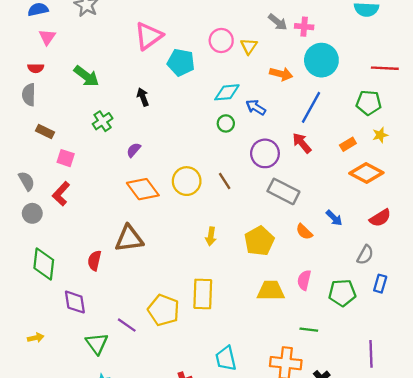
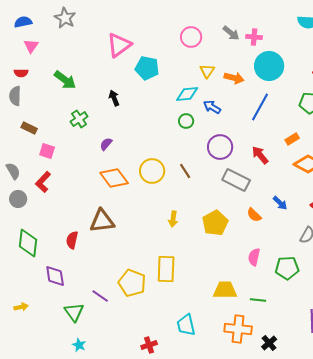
pink circle: (221, 41) -> (191, 37), moved
yellow triangle: (249, 46) -> (207, 71), moved
red arrow: (302, 143) -> (260, 155), moved
yellow trapezoid: (271, 291) -> (225, 290), moved

